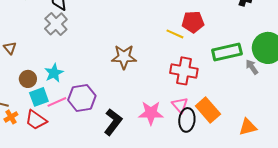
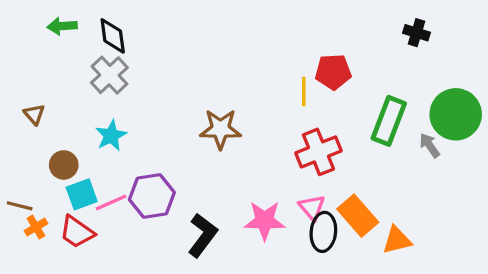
yellow line: (175, 34) -> (304, 91), turned 66
green rectangle: (227, 52) -> (389, 121), turned -56
red cross: (184, 71) -> (318, 152), turned -32
cyan star: (54, 73) -> (111, 136), moved
orange triangle: (248, 127) -> (397, 240), moved

